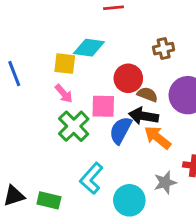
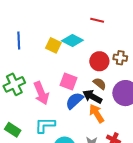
red circle: (128, 78) -> (99, 61), moved
pink arrow: (64, 94) -> (41, 93), moved, size x1.6
green cross: (74, 126) -> (14, 84), moved
cyan L-shape: (91, 178) -> (45, 125), turned 30

